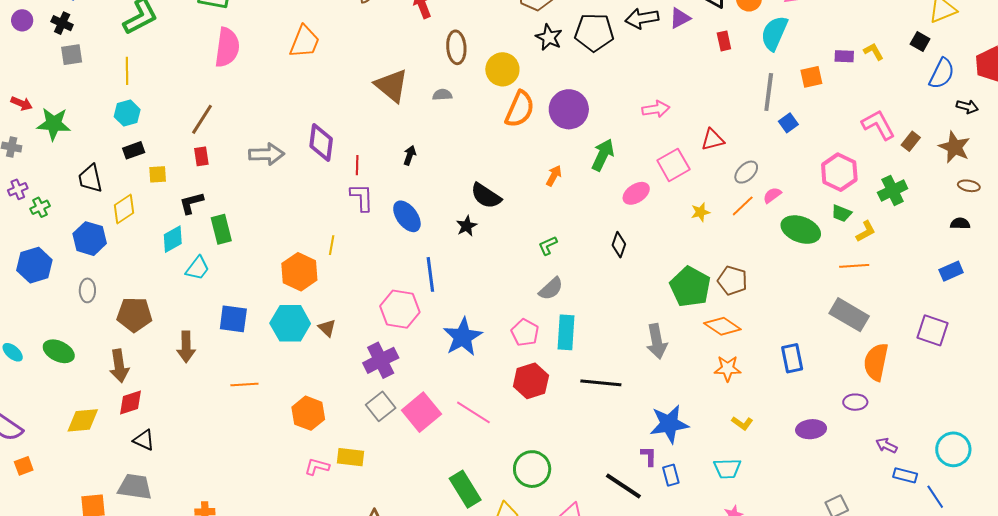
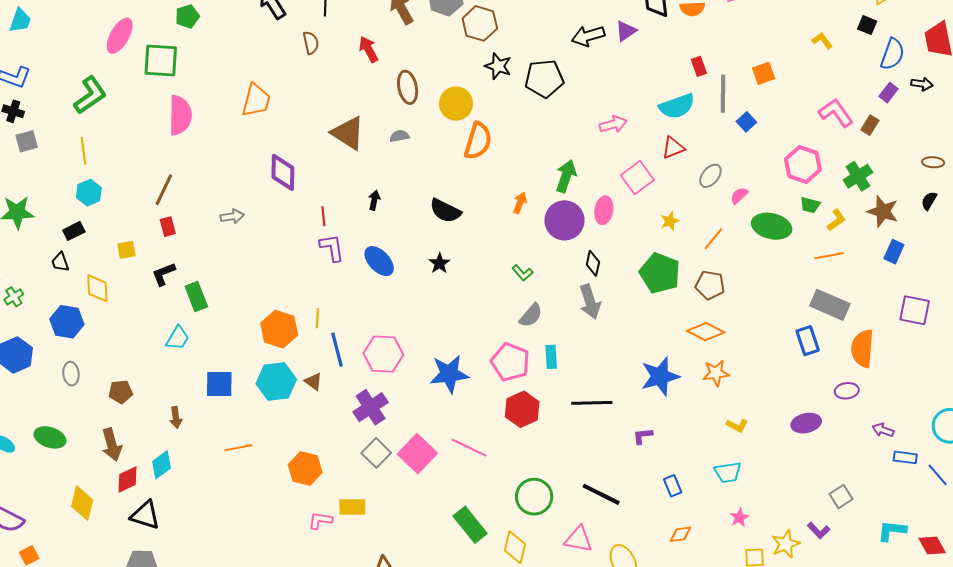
black pentagon: (594, 32) -> (544, 79), moved
cyan semicircle: (774, 33) -> (677, 106), moved, turned -126
red rectangle: (724, 41) -> (699, 66), moved
purple rectangle: (844, 56) -> (888, 93), moved, turned -48
purple circle: (569, 109) -> (564, 220), moved
purple diamond: (321, 143) -> (283, 172), moved
brown star: (954, 147) -> (883, 211), moved
black rectangle: (134, 150) -> (74, 231), moved
gray arrow: (267, 154) -> (232, 216), size x0.7
black trapezoid: (90, 178) -> (60, 262), size x0.7
pink ellipse: (636, 193) -> (604, 210), turned -40
black semicircle: (486, 196) -> (445, 211), moved
orange line: (743, 206) -> (713, 239), moved
yellow diamond: (124, 209) -> (97, 288), turned -52
black semicircle: (960, 223) -> (929, 201), turned -54
cyan diamond: (173, 239) -> (161, 465), moved
yellow line: (332, 245) -> (317, 318), moved
green L-shape: (548, 246) -> (522, 273), turned -100
blue rectangle: (951, 271) -> (894, 252), moved, turned -35
blue line: (430, 274) -> (337, 350), moved
green pentagon: (690, 287) -> (660, 273), moved
brown pentagon: (134, 315) -> (121, 392), size x0.7
cyan rectangle: (566, 332) -> (551, 357), size x0.7
pink pentagon: (525, 333) -> (510, 362), size x1.4
blue star: (463, 337) -> (449, 374), turned 30
gray arrow: (657, 341) -> (590, 302), moved
brown arrow: (186, 347) -> (176, 417), size x0.7
blue rectangle: (792, 358) -> (808, 341), moved
yellow diamond: (83, 420) -> (82, 503), turned -64
blue star: (669, 424) -> (660, 376), moved
black triangle: (144, 440) -> (145, 515), size x1.4
purple L-shape: (649, 456) -> (643, 436), moved, turned -90
black line: (623, 486) -> (601, 494), moved

